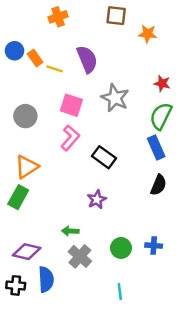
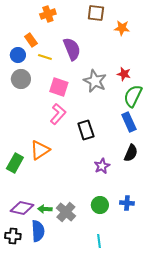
blue circle: (15, 51) -> (18, 55), moved
orange rectangle: (35, 58) -> (31, 40), moved
red star: (162, 83) -> (124, 74), moved
gray circle: (25, 116) -> (21, 79), moved
black rectangle: (104, 157) -> (86, 130), turned 36
orange triangle: (27, 167) -> (40, 150), moved
purple star: (97, 200) -> (102, 166), moved
green arrow: (70, 231) -> (45, 209), moved

